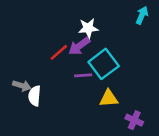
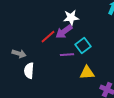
cyan square: (104, 64) -> (83, 46), size x0.7
gray arrow: (22, 86) -> (19, 54), moved

